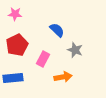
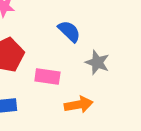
pink rectangle: (43, 59) -> (47, 77), turned 70

